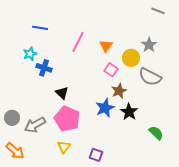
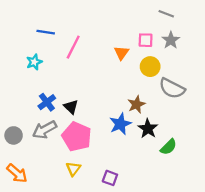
gray line: (158, 11) -> (166, 14), moved
pink line: (78, 42) -> (73, 47), moved
gray star: (149, 45) -> (171, 40), moved
blue cross: (44, 68) -> (47, 102), moved, turned 35
pink square: (111, 70) -> (146, 40), moved, turned -32
gray arrow: (35, 125) -> (45, 130), moved
green semicircle: (156, 133) -> (168, 147), moved, turned 91

